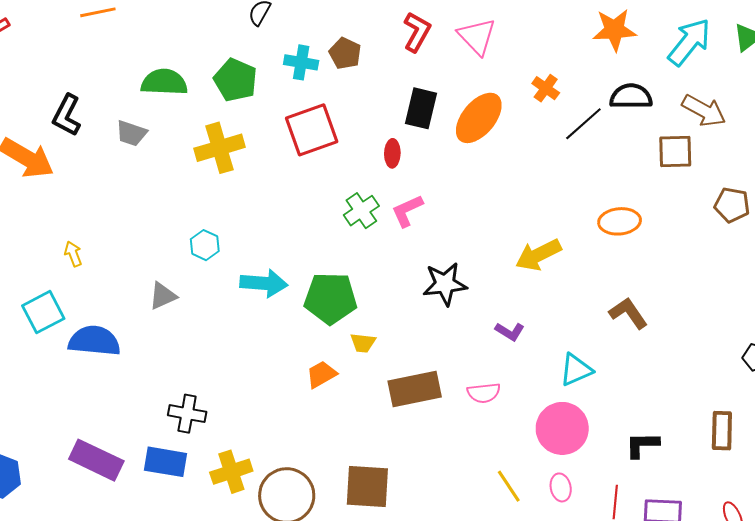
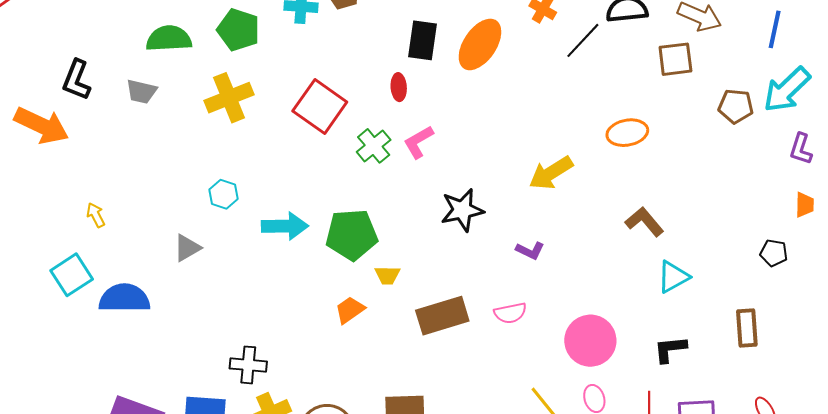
red square: (312, 130) -> (320, 106), moved, turned -30
cyan triangle: (576, 370) -> (673, 277), moved
black cross: (187, 414) -> (248, 365), moved

